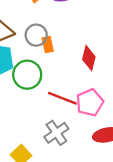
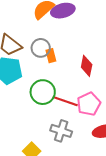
green circle: (27, 75) -> (43, 92), moved
gray cross: (56, 133) -> (61, 131), turned -35

